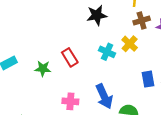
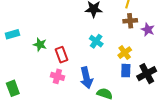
yellow cross: (130, 44) -> (125, 53), moved
red rectangle: (70, 57) -> (62, 55), moved

